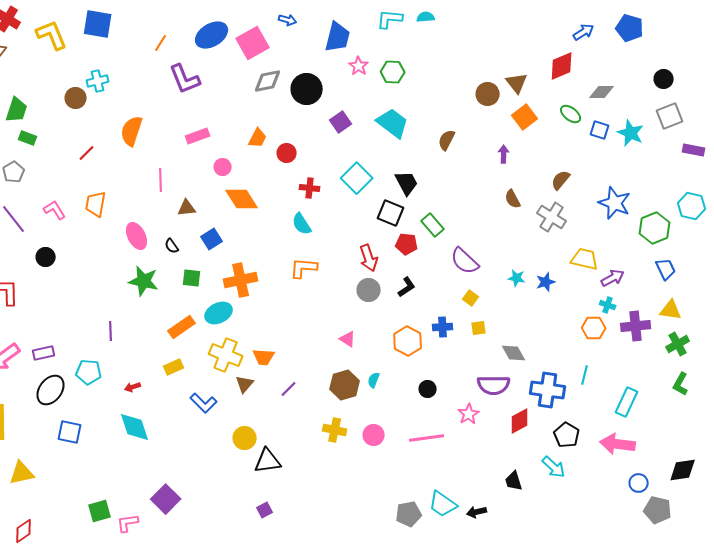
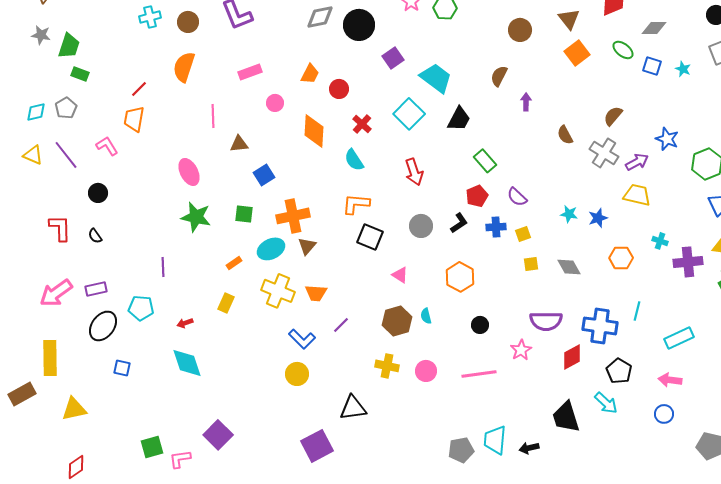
brown circle: (488, 94) -> (520, 30), moved
brown circle: (76, 98) -> (188, 22), moved
cyan trapezoid: (393, 123) -> (436, 78), moved
cyan star: (631, 133) -> (683, 69), size x0.6
purple arrow: (504, 154) -> (526, 102), moved
black trapezoid: (407, 183) -> (459, 119), turned 56
red cross: (310, 188) -> (362, 124), turned 36
orange diamond: (242, 199) -> (314, 131), moved, turned 36
blue star: (615, 203) -> (667, 139), size x0.7
orange trapezoid: (96, 204) -> (134, 119), moved
black square: (391, 213) -> (370, 237), moved
red pentagon: (407, 244) -> (477, 196), moved, turned -30
black semicircle: (172, 246) -> (95, 236), moved
red arrow: (369, 258) -> (414, 172), moved
purple semicircle: (465, 261) -> (517, 197), size x0.7
purple arrow: (613, 278) -> (637, 162), moved
yellow square: (471, 298) -> (523, 234), turned 35
orange rectangle: (182, 327) -> (234, 263), size x0.6
blue cross: (443, 327) -> (496, 227), moved
orange hexagon: (594, 328) -> (621, 258), moved
gray diamond: (514, 353) -> (569, 267), moved
yellow rectangle: (174, 367) -> (226, 303), turned -42
cyan semicircle: (374, 380) -> (426, 316), turned -35
brown triangle: (245, 384) -> (307, 246), moved
cyan rectangle: (627, 402) -> (679, 338), turned 40
blue L-shape: (204, 403) -> (302, 339), moved
blue square: (70, 432) -> (122, 368), size x0.7
pink arrow: (618, 444) -> (670, 380), size x0.7
black triangle: (268, 461) -> (353, 408), moved
black trapezoid: (514, 481) -> (566, 417), size x1.6
blue circle: (639, 483) -> (664, 414), moved
cyan trapezoid: (443, 504) -> (495, 440), turned 60
purple square: (265, 510) -> (317, 446), size x2.0

